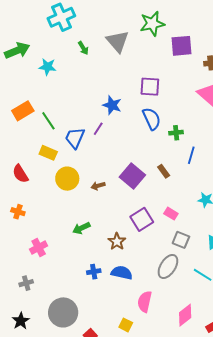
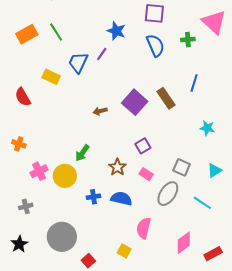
green line: (48, 121) -> (56, 32), moved
green cross: (176, 133) -> (188, 40), moved
brown rectangle: (164, 171) -> (166, 98), size x1.5
yellow circle: (67, 179) -> (65, 176), moved
orange cross: (18, 212) -> (19, 144), moved
pink rectangle: (171, 214) -> (146, 174), moved
purple square: (142, 219) -> (143, 146), size x0.7
green arrow: (81, 228) -> (82, 153), turned -30

